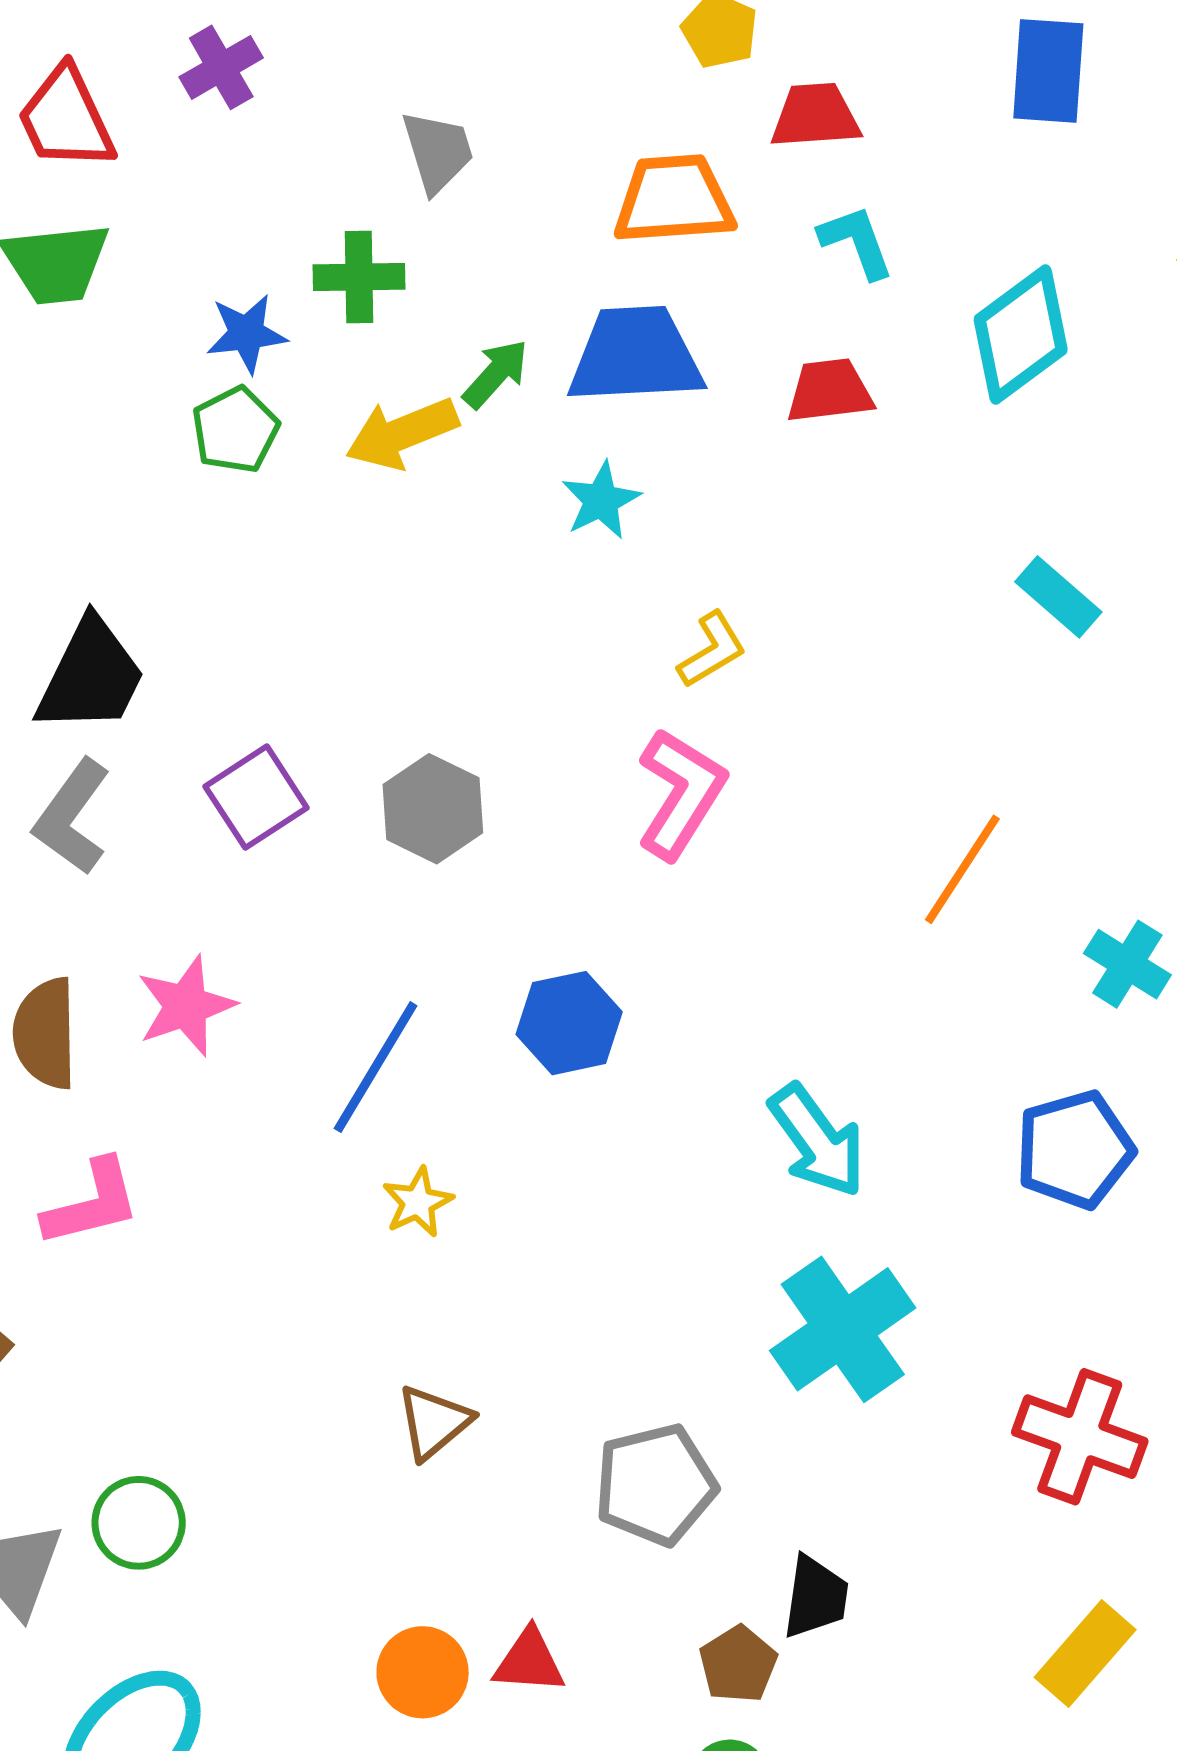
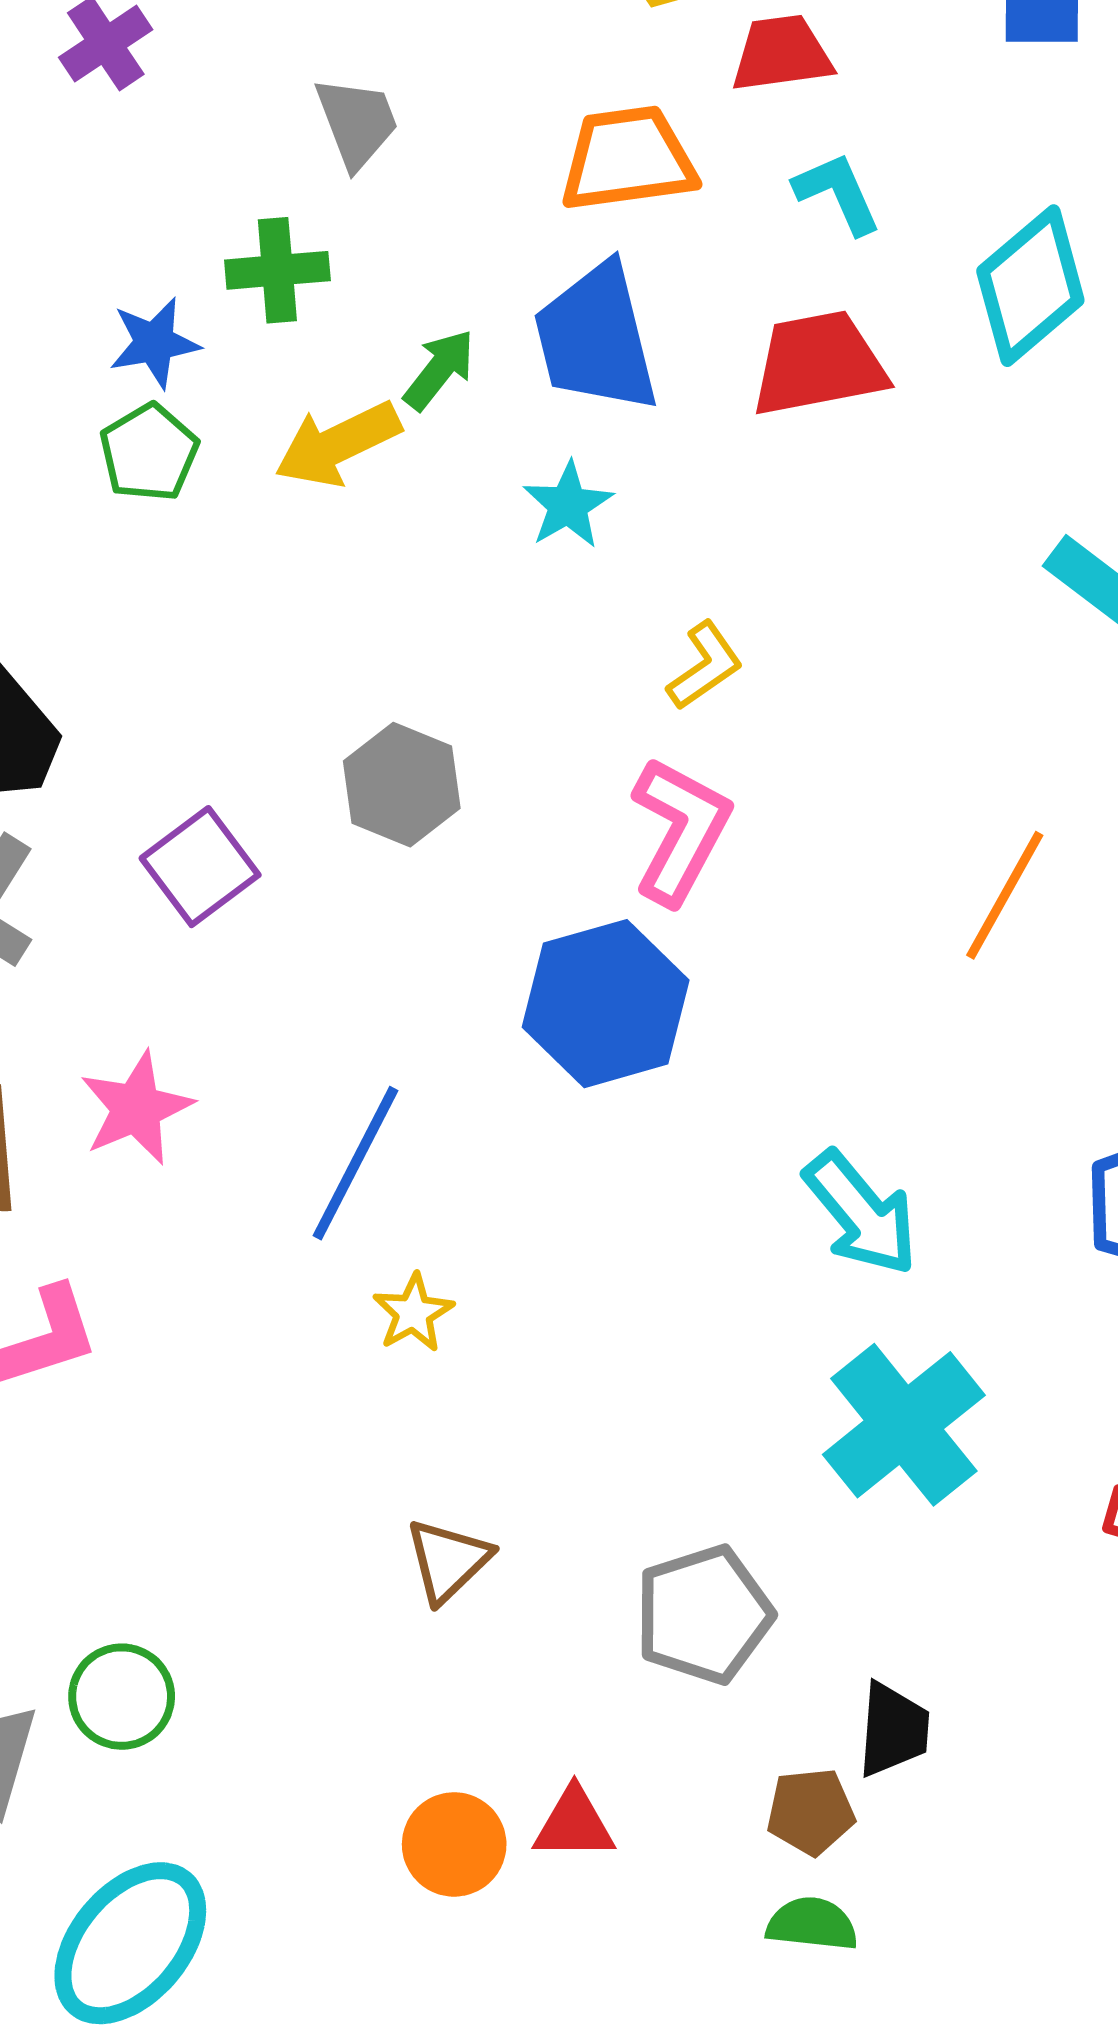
blue trapezoid: (635, 355) -> (596, 338), turned -97
red trapezoid: (830, 391) -> (819, 364), size x1.4
gray hexagon: (433, 809) -> (402, 785), moved
blue hexagon: (569, 1023) -> (606, 1004), moved, size x1.4
brown pentagon: (738, 1664) -> (811, 1812), turned 30

